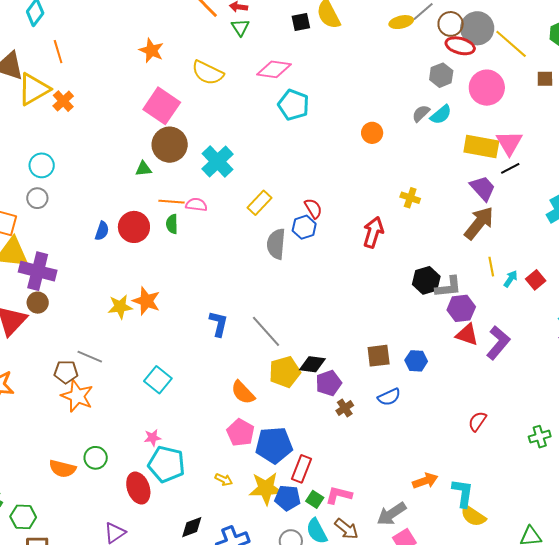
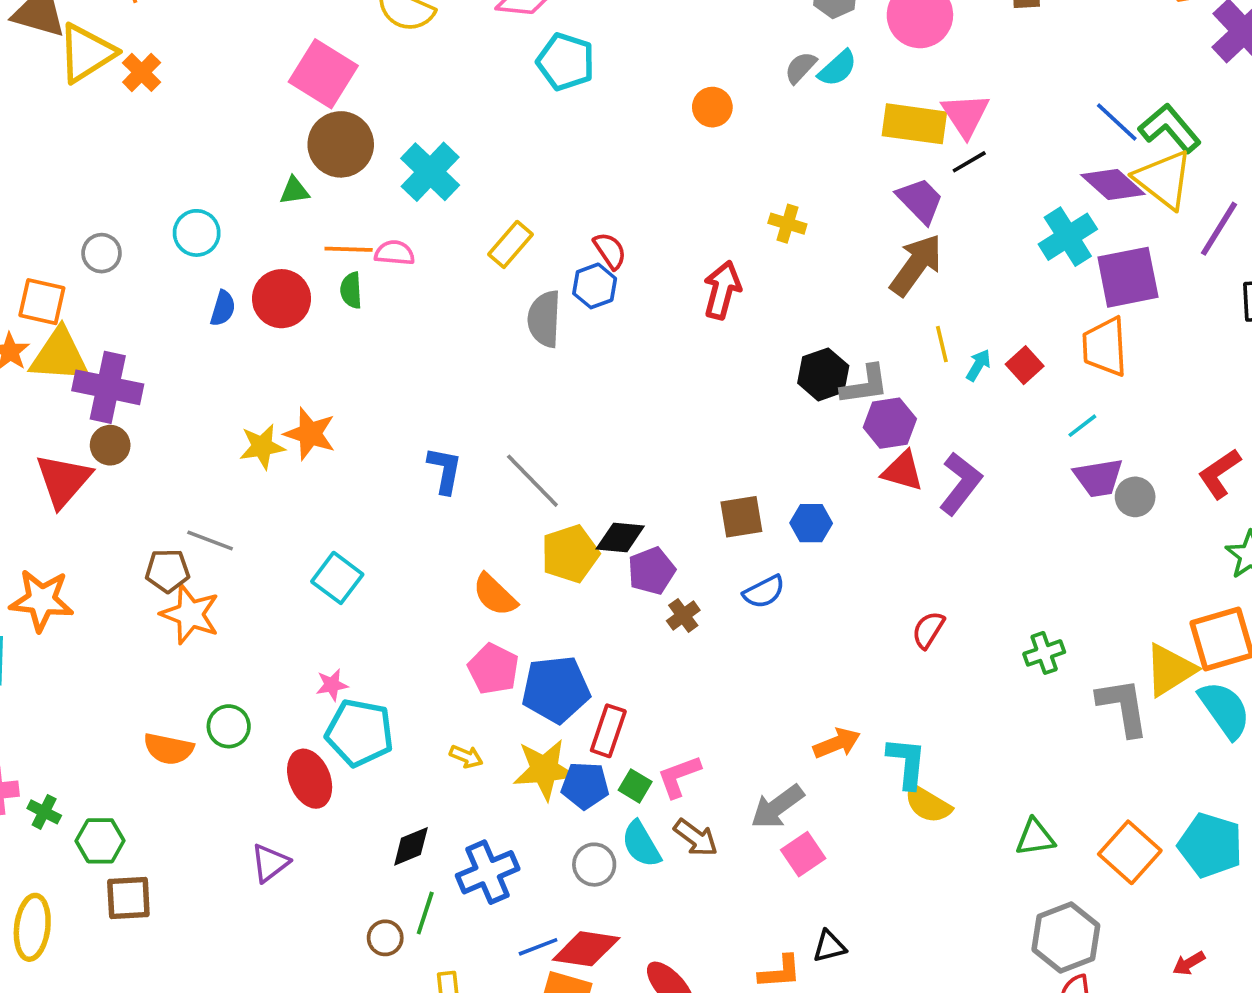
cyan circle: (42, 165) -> (197, 233), moved
pink L-shape: (339, 495) -> (679, 776), turned -32

